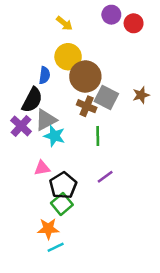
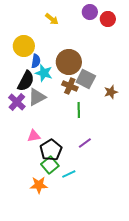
yellow circle: (68, 57) -> (24, 46), moved
brown star: (141, 95) -> (111, 92), moved
cyan star: (54, 136) -> (44, 73), moved
cyan line: (56, 247) -> (69, 174), moved

